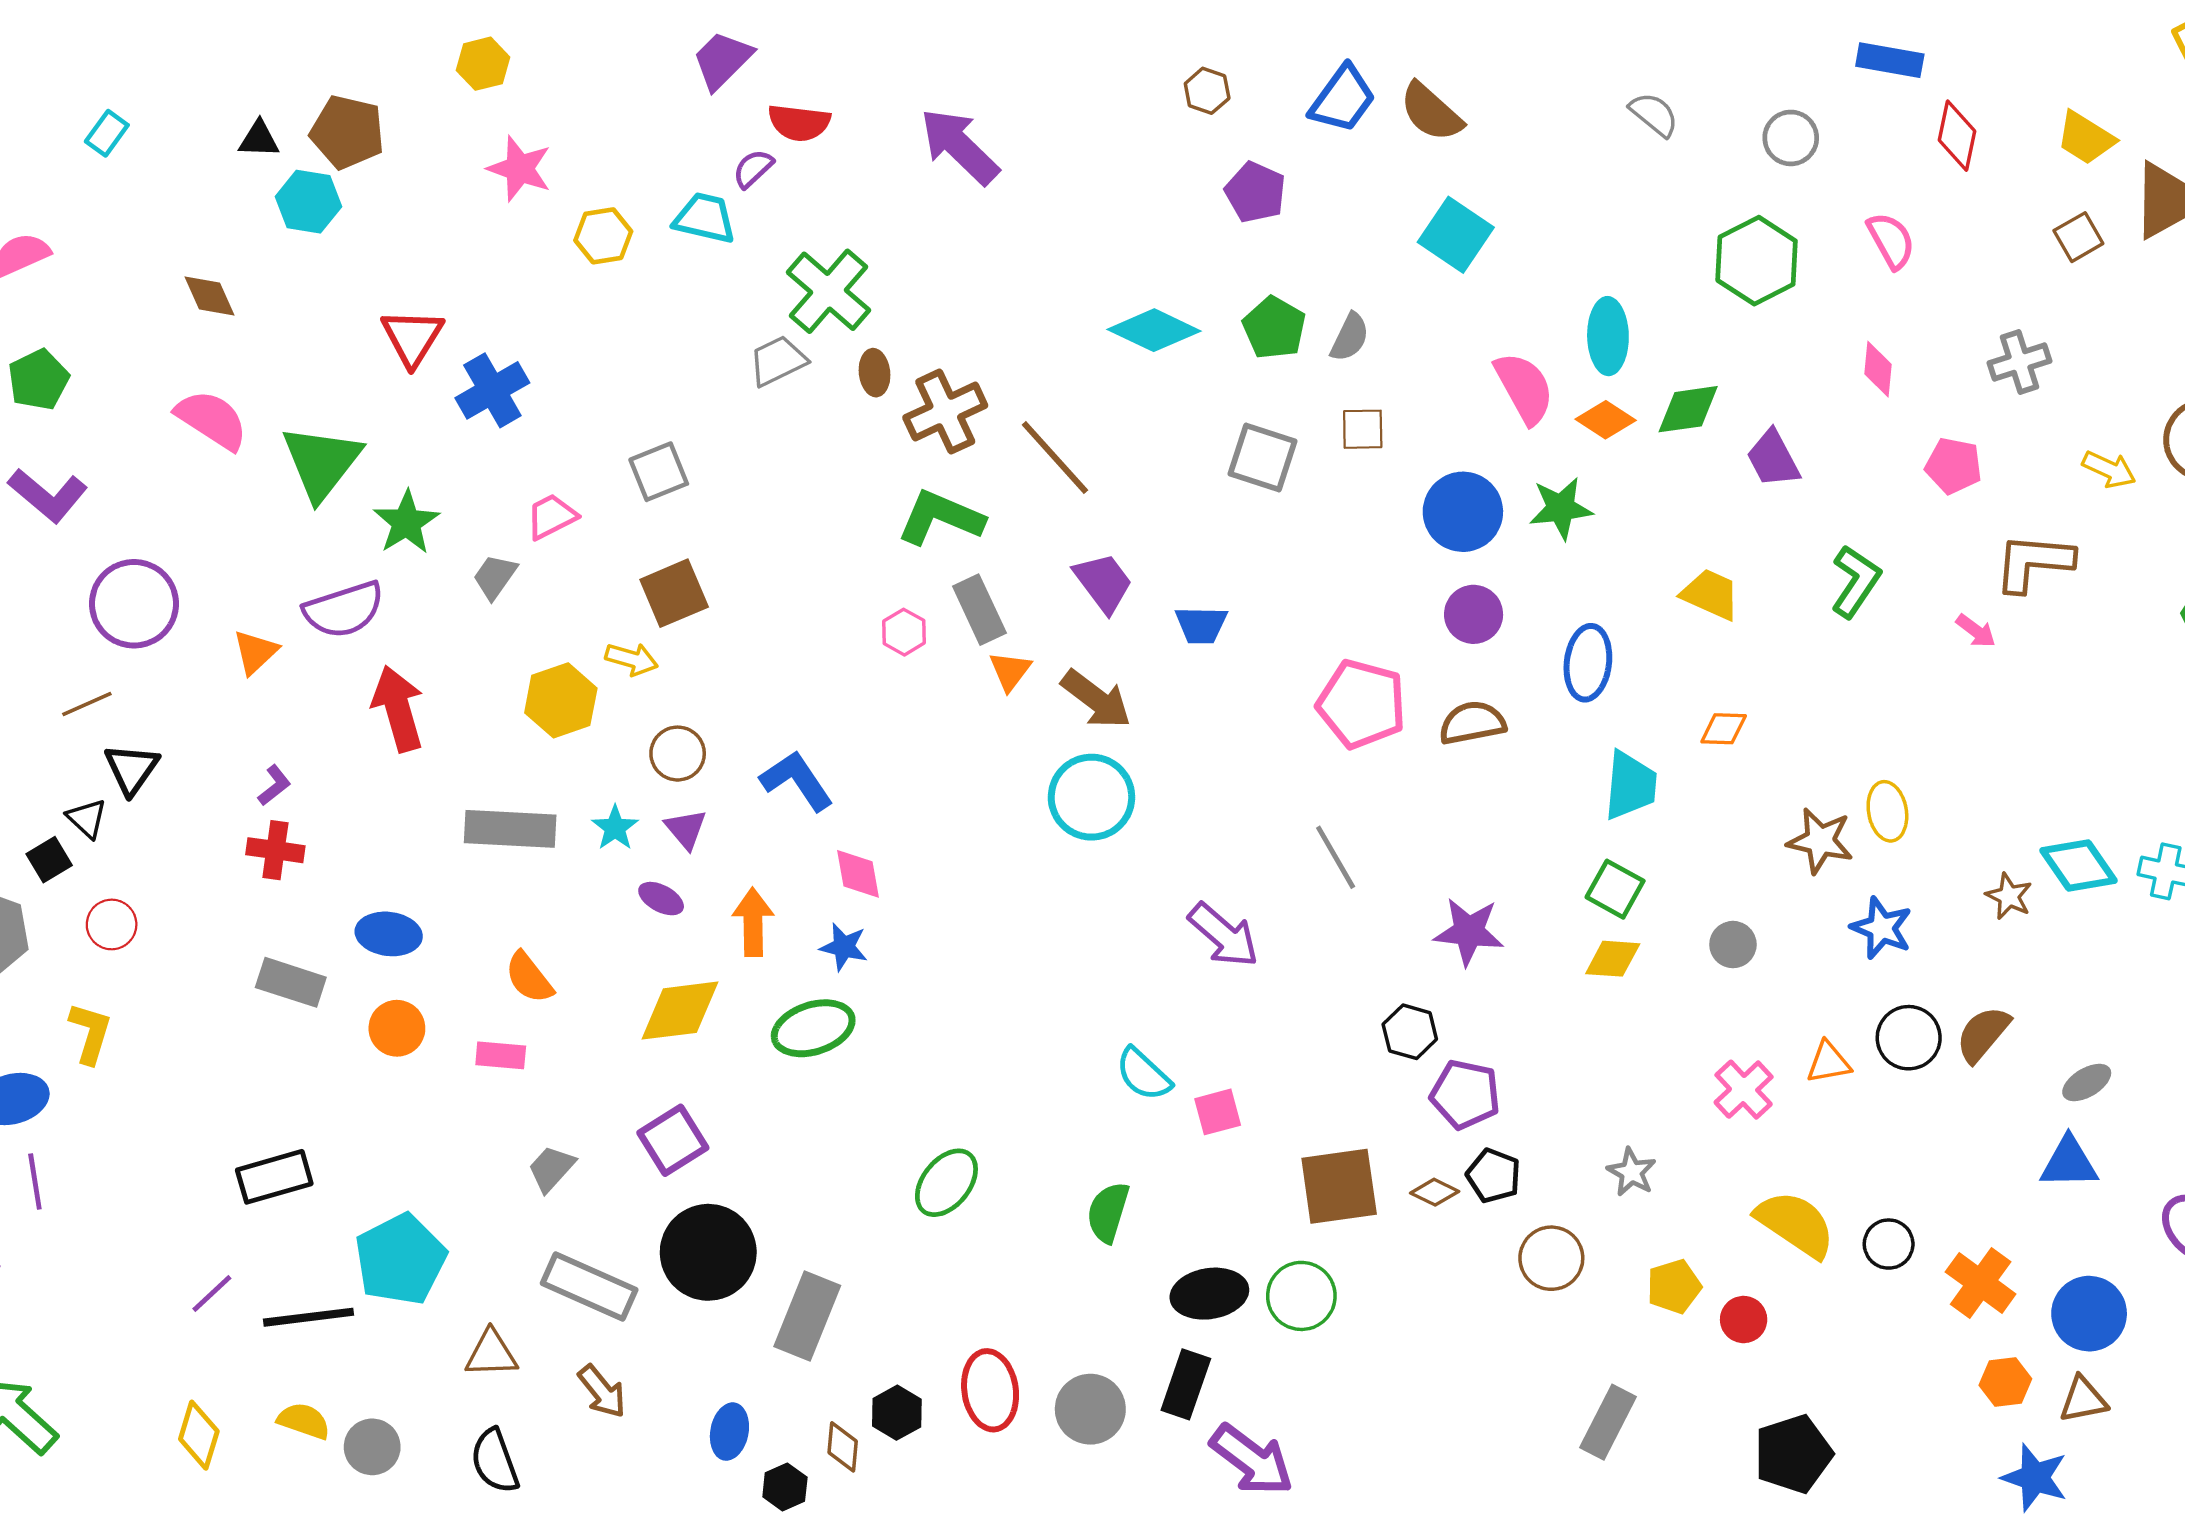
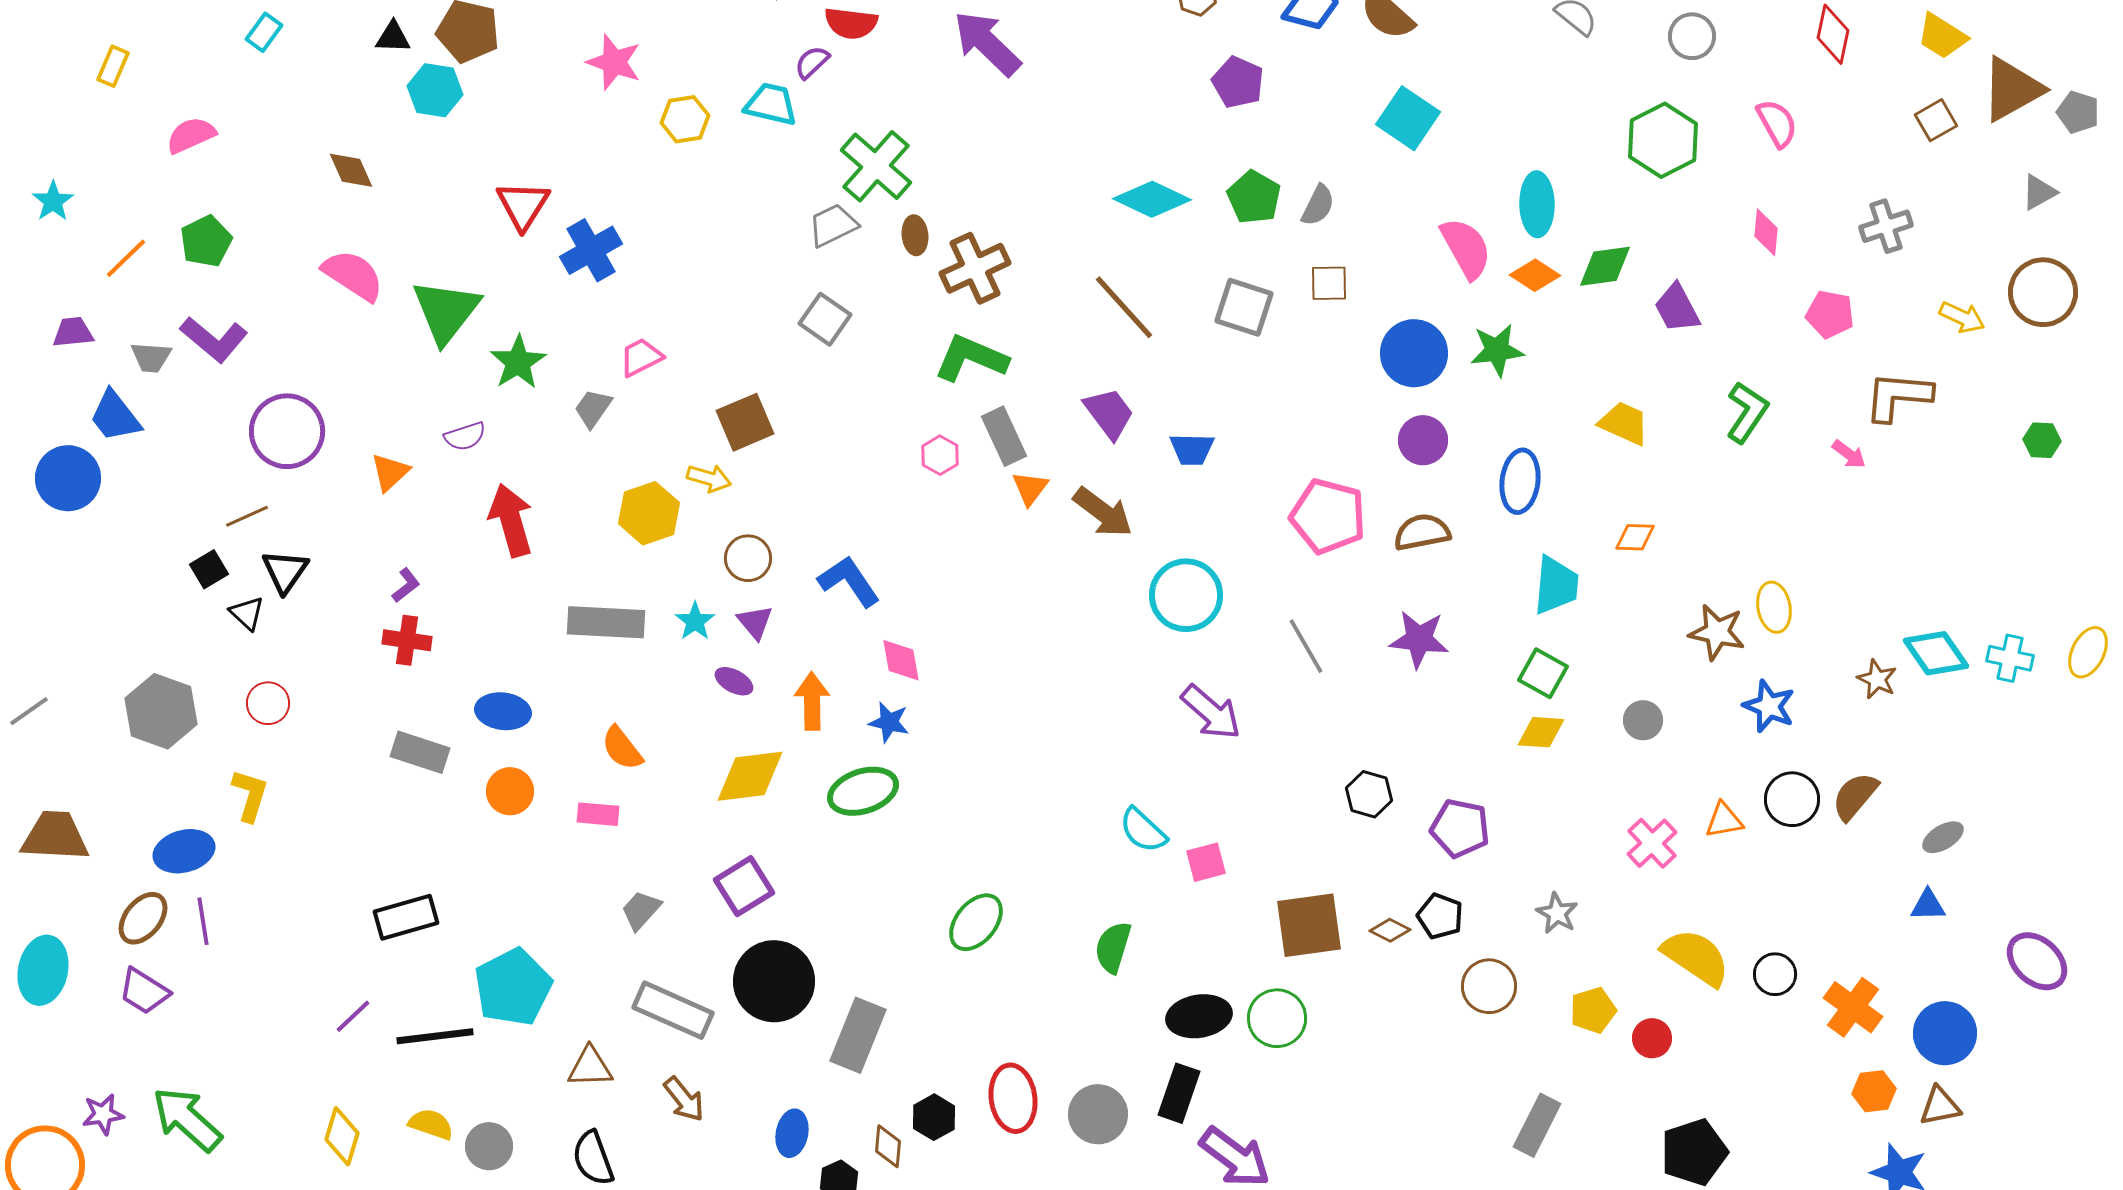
brown line: (1055, 458) -> (1124, 307), moved
gray square: (659, 472) -> (825, 319), moved, turned -33
purple semicircle: (344, 610) -> (465, 436), size x0.6
cyan circle: (1091, 797) -> (1186, 595), moved
black square: (49, 860) -> (209, 569), moved
purple star: (1469, 932) -> (1419, 639), moved
purple pentagon: (1465, 1094) -> (1460, 828), moved
blue triangle: (2069, 1163) -> (1928, 905), size x0.7

